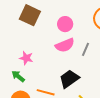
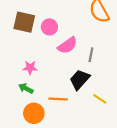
pink circle: (65, 24) -> (49, 27), moved
gray line: (85, 49) -> (91, 55), moved

